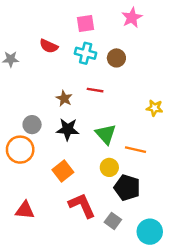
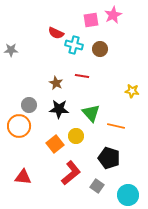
pink square: (86, 24) -> (91, 20), moved
red semicircle: (49, 46) -> (56, 33), moved
yellow circle: (109, 167) -> (76, 136), moved
red L-shape: (82, 205) -> (71, 173), turned 75

